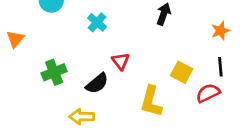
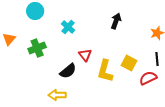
green cross: (54, 72) -> (37, 48), moved
yellow L-shape: (151, 101) -> (105, 71), moved

